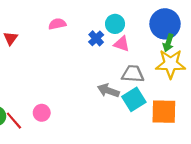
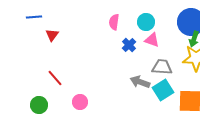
pink semicircle: (57, 24) -> (114, 22), moved, turned -70
blue cross: (96, 38) -> (129, 45), moved
red line: (14, 121) -> (55, 78), moved

